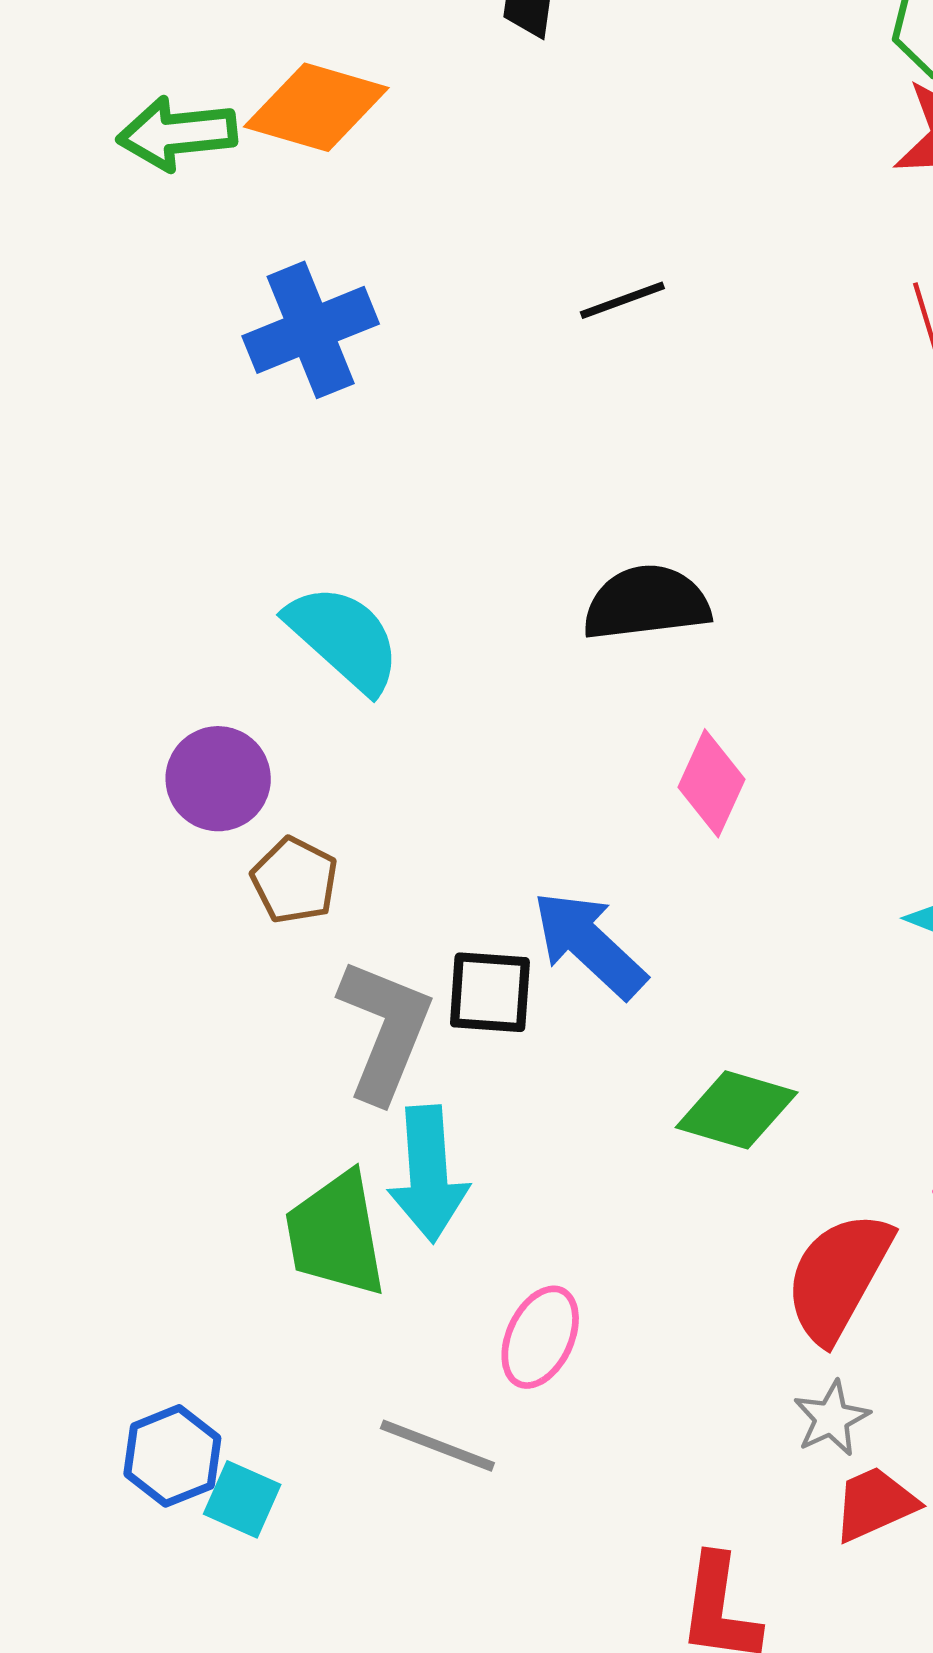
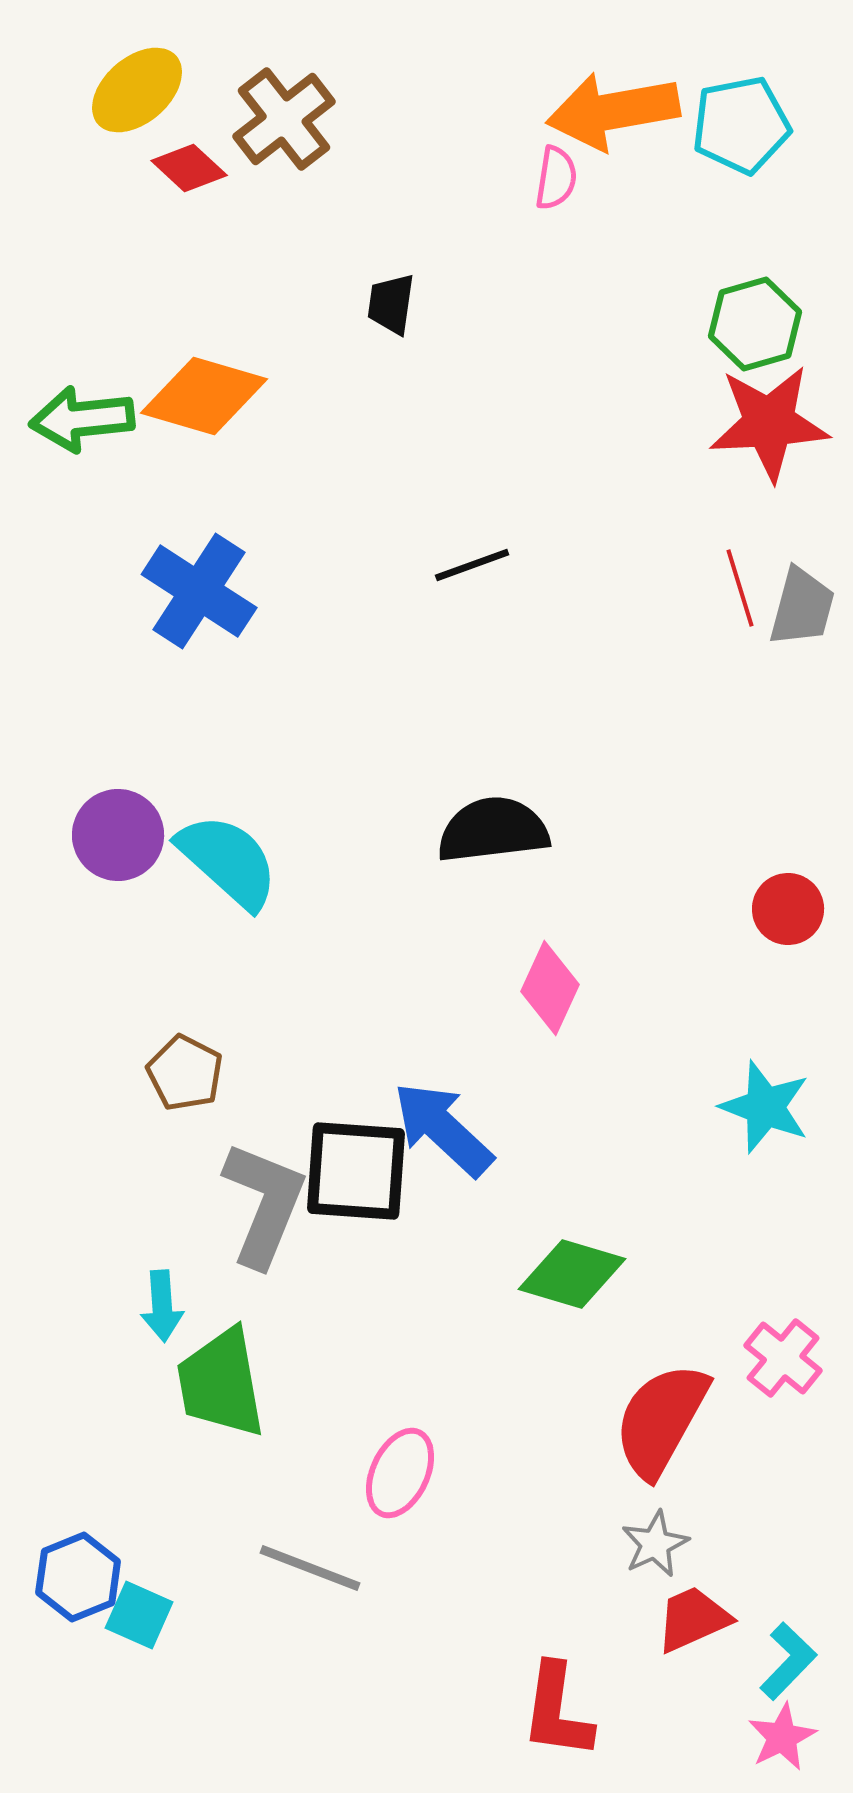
blue cross: (311, 330) -> (199, 591), turned -35
purple circle: (218, 779) -> (118, 835), moved
black square: (490, 992) -> (356, 1171), size x1.4
cyan arrow: (428, 1174) -> (162, 1306), moved, size x0.6

